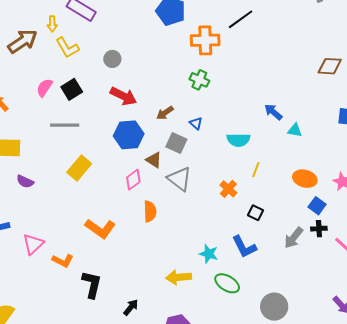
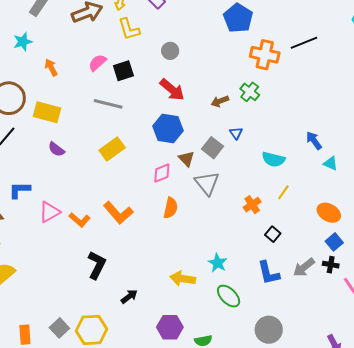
brown arrow: (165, 113) -> (220, 101), moved
blue L-shape: (244, 247) -> (269, 273), moved
orange L-shape: (63, 261) -> (80, 220), moved

